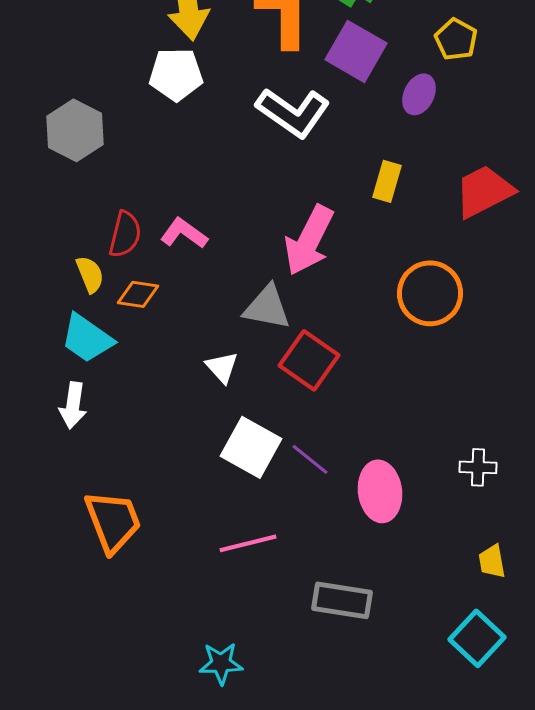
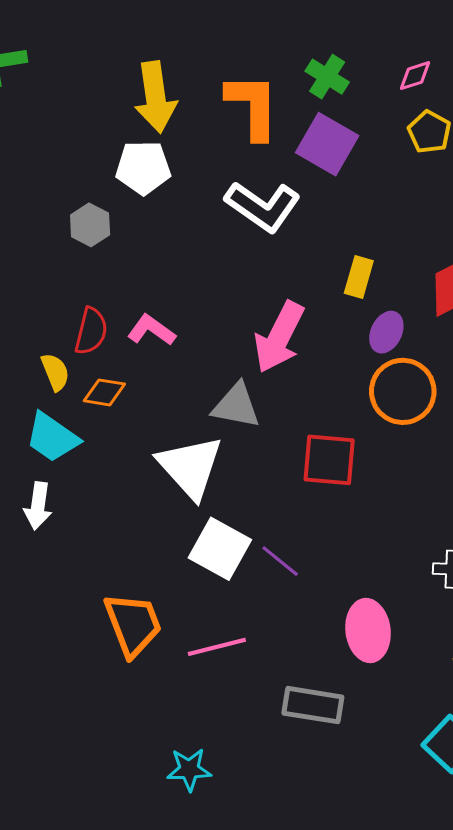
purple ellipse: (419, 94) -> (386, 332), moved
gray hexagon: (75, 130) -> (90, 225), moved, size x0.7
red square: (309, 360) -> (329, 460), moved, turned -30
white triangle: (222, 367) -> (190, 467), size x2.0
pink ellipse: (380, 491) -> (368, 631), moved
orange trapezoid: (113, 521) -> (133, 624), moved

